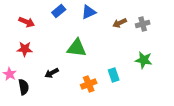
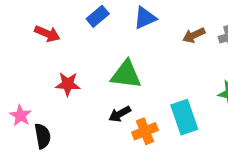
red star: (25, 49) -> (68, 84), moved
black arrow: (52, 73) -> (120, 114), moved
cyan rectangle: (114, 75) -> (184, 117), size x1.5

